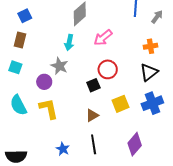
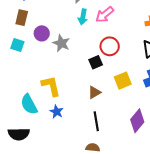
cyan arrow: (69, 42) -> (83, 17), moved
purple circle: (44, 82) -> (42, 33), moved
cyan semicircle: (18, 105) -> (29, 104), moved
blue star: (63, 149) -> (57, 112), moved

